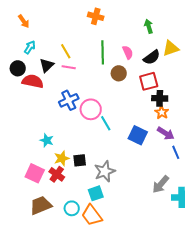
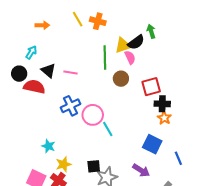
orange arrow: (24, 21) -> (42, 25), moved, turned -56
yellow triangle: (171, 48) -> (123, 45), moved
yellow line: (66, 51) -> (78, 19), moved
black semicircle: (152, 57) -> (136, 42), moved
black triangle: (47, 65) -> (48, 71), turned -35
purple arrow: (166, 133) -> (141, 170), moved
blue square: (138, 135) -> (152, 144), moved
black square: (80, 160) -> (94, 166), moved

